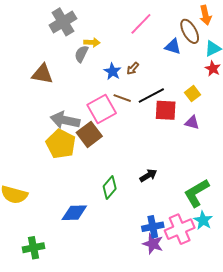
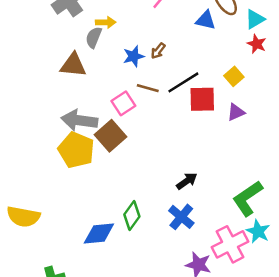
blue star: (113, 71) -> (134, 56), turned 30
brown triangle: (42, 74) -> (73, 65), moved
pink square: (102, 109) -> (123, 103), size x0.7
purple triangle: (192, 123) -> (236, 112), turned -35
green diamond: (110, 188) -> (132, 216), moved
blue cross: (153, 227) -> (181, 217), moved, turned -35

